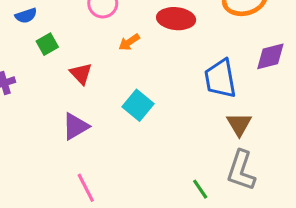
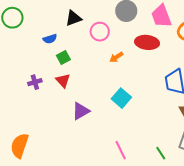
red triangle: (81, 74) -> (63, 80), moved
pink line: (86, 188) -> (121, 150), moved

